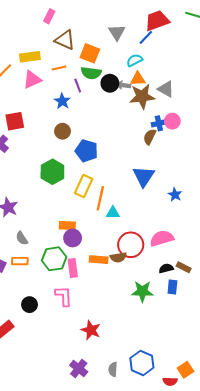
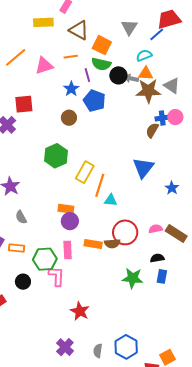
yellow rectangle: (30, 57) -> (43, 22), moved
blue pentagon: (86, 151) -> (94, 101), moved
pink semicircle: (162, 238) -> (156, 229), size x0.6
green hexagon: (54, 259) -> (45, 259), moved
orange rectangle: (20, 261) -> (17, 248), moved
brown rectangle: (184, 267) -> (176, 233), moved, size x1.5

